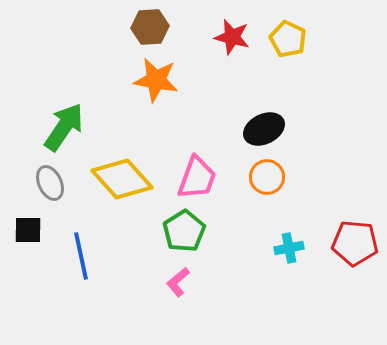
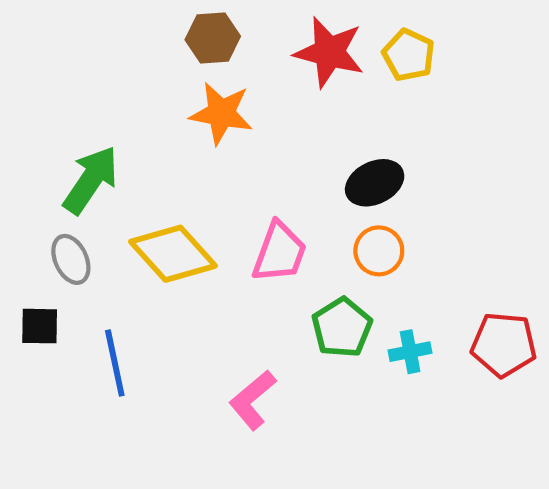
red star: (232, 37) -> (329, 52), size x1.4
green pentagon: (184, 231) -> (342, 328), moved
pink L-shape: (178, 282) -> (253, 400), size x1.4

